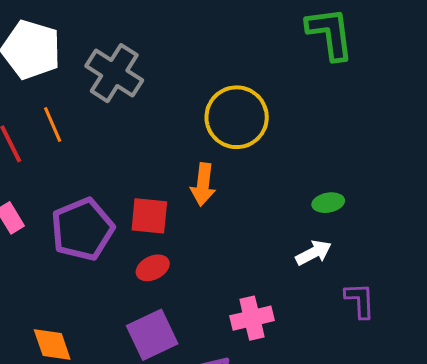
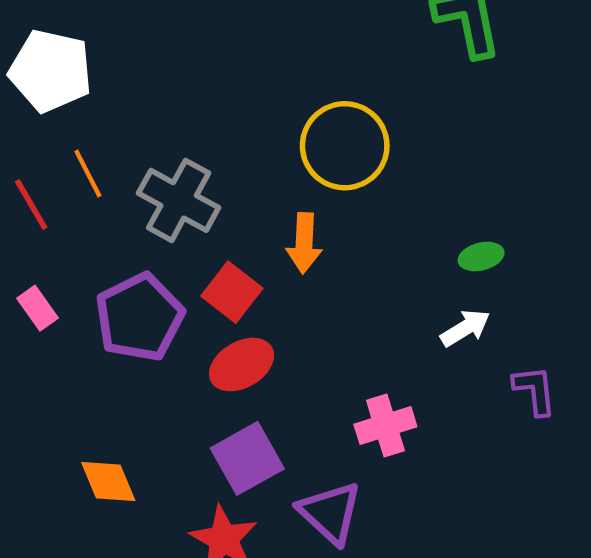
gray cross: (114, 73) -> (179, 200), moved
red square: (149, 216) -> (232, 292), turned 36
red ellipse: (153, 268) -> (242, 365), size x1.4

